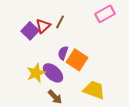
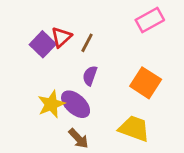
brown line: (60, 22) -> (87, 43), moved
orange square: (77, 60) -> (146, 83), moved

